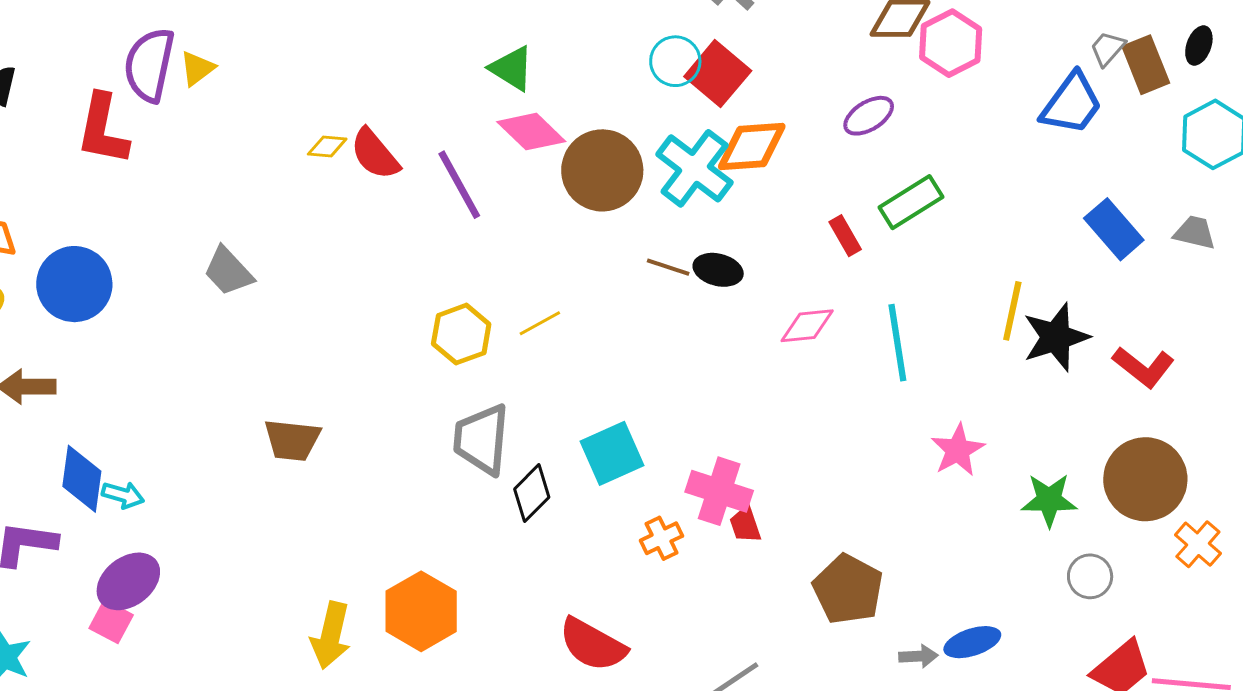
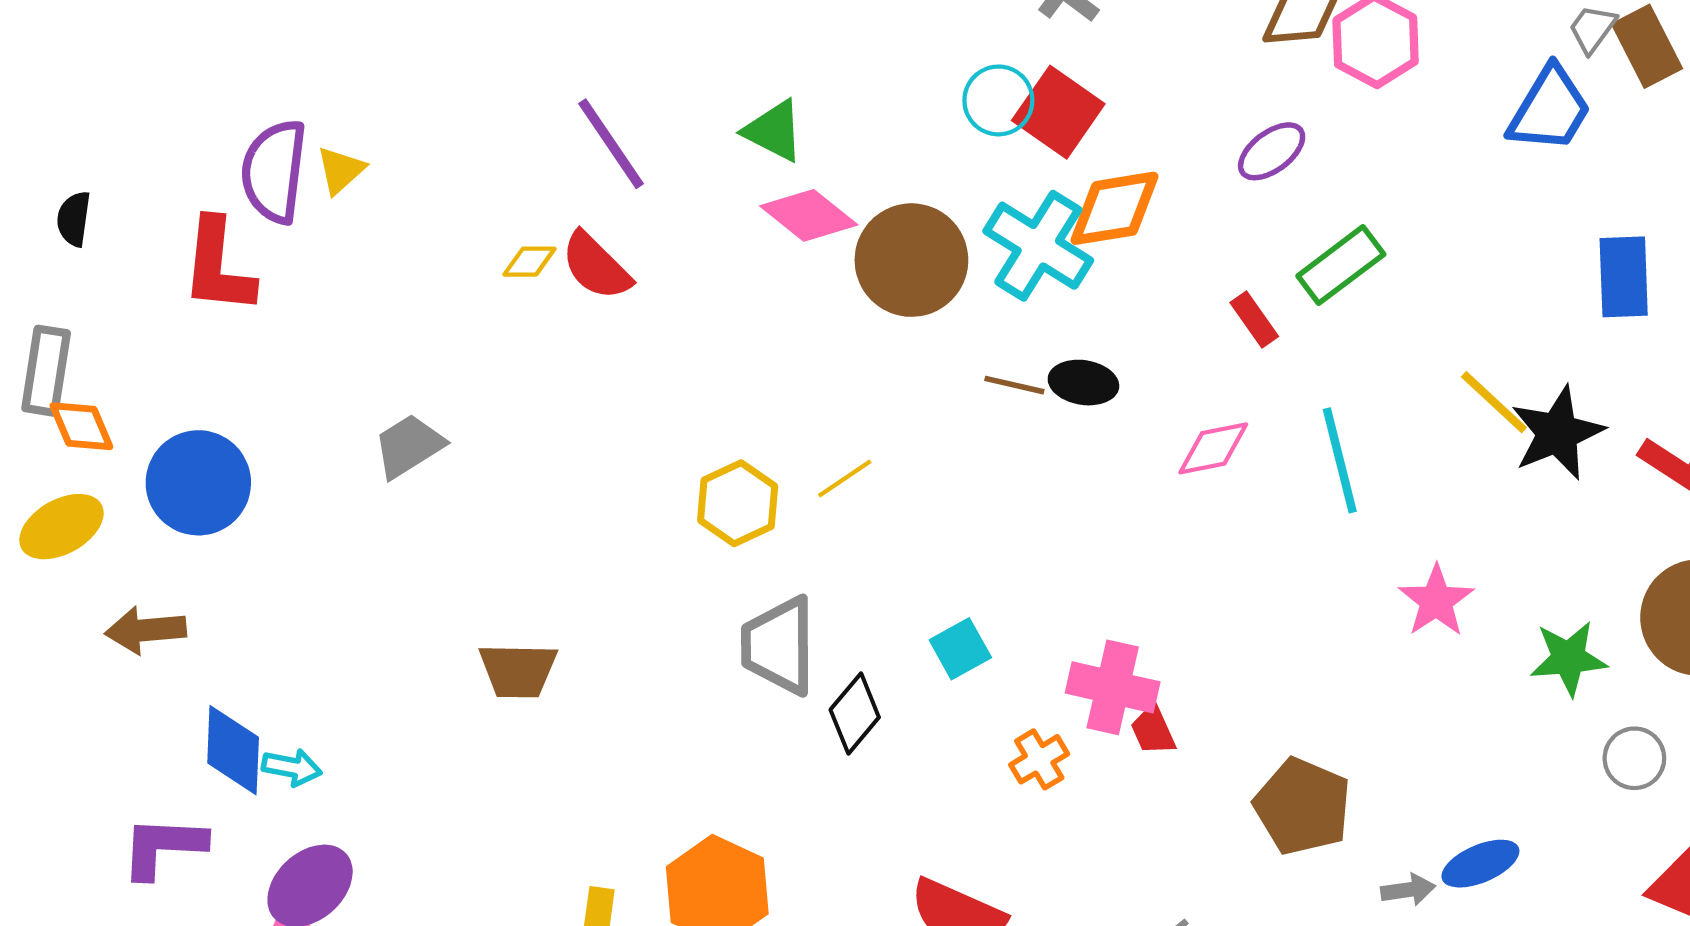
purple line: (459, 185) -> (611, 144), moved
blue rectangle: (1114, 229) -> (1624, 277), turned 44
gray trapezoid: (228, 271) -> (409, 446), turned 106
yellow line: (1012, 311) -> (1494, 402), turned -54
cyan square: (612, 453) -> (960, 649), size x0.7

